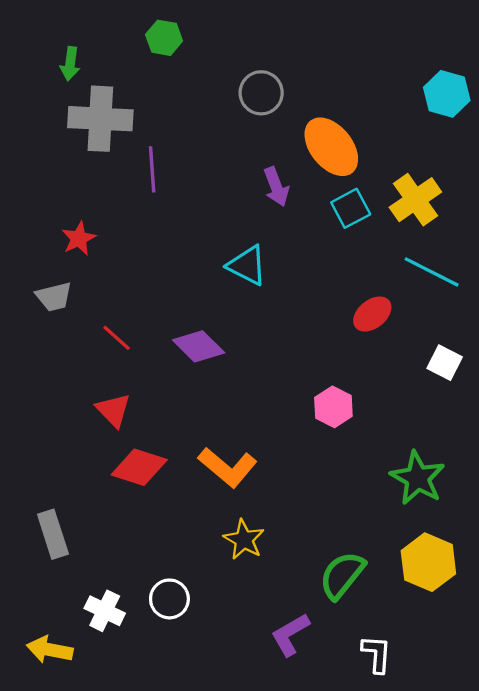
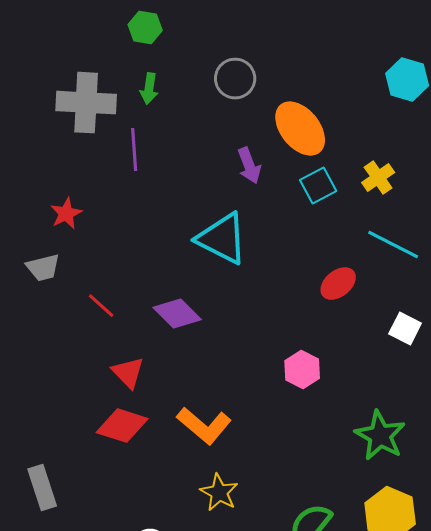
green arrow: (70, 64) -> (149, 89), moved
yellow cross: (415, 200) -> (378, 178), size x0.7
cyan triangle: (247, 265) -> (222, 239), size x1.4
red triangle: (113, 410) -> (128, 373), moved

